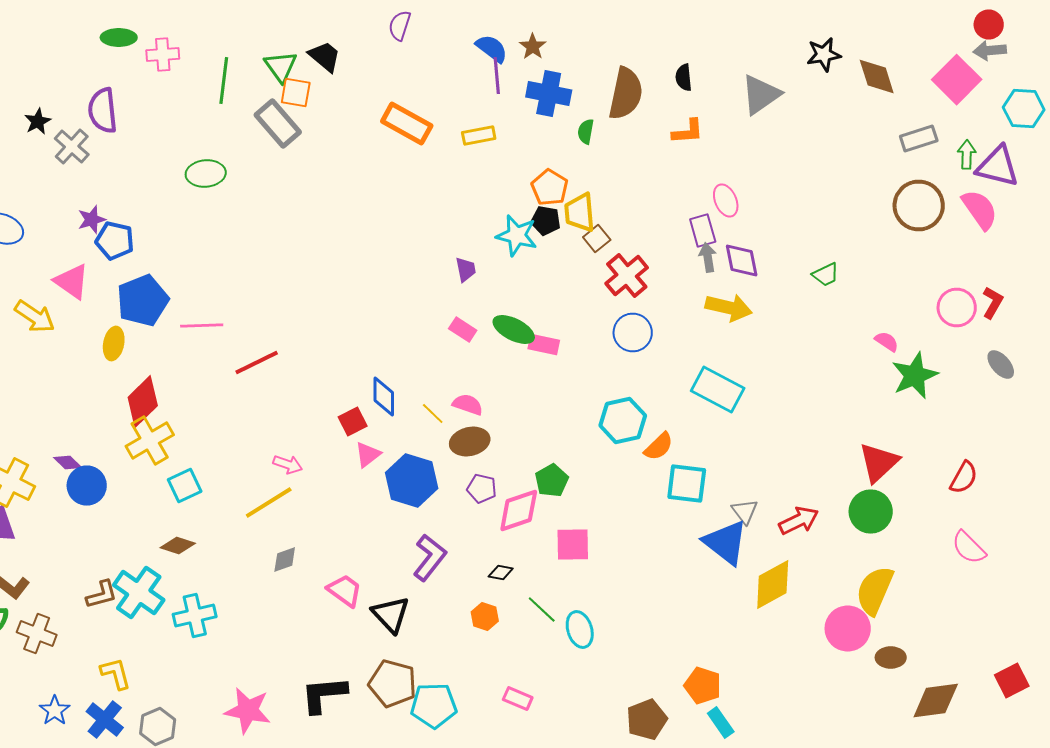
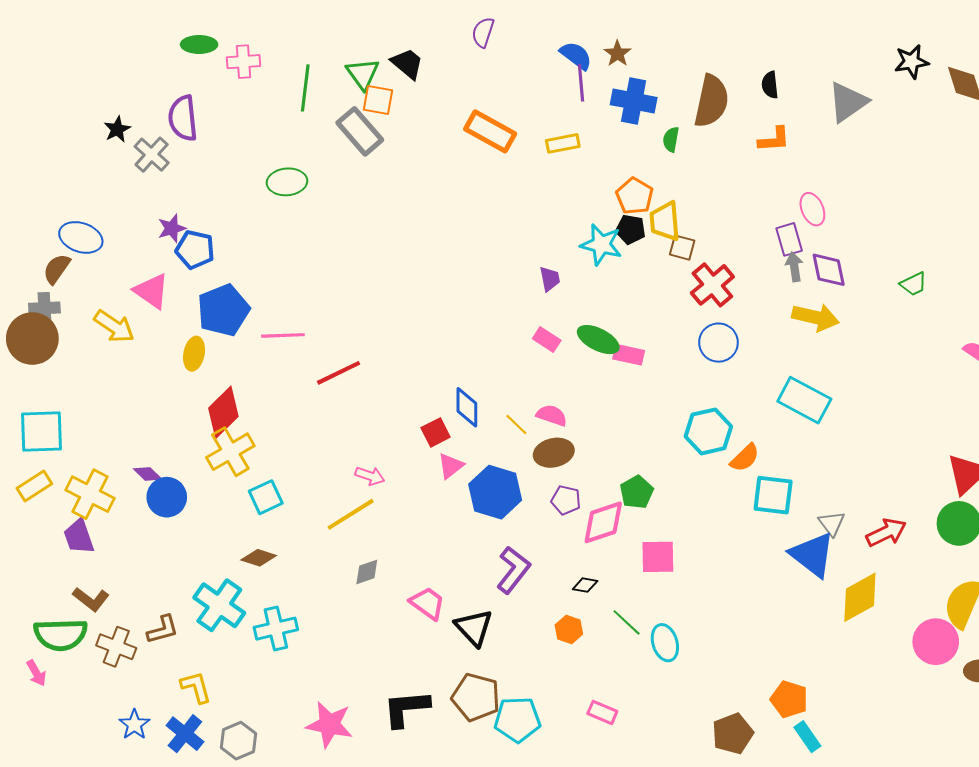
brown square: (597, 238) -> (682, 248), turned -36
brown L-shape: (102, 594) -> (163, 630), moved

